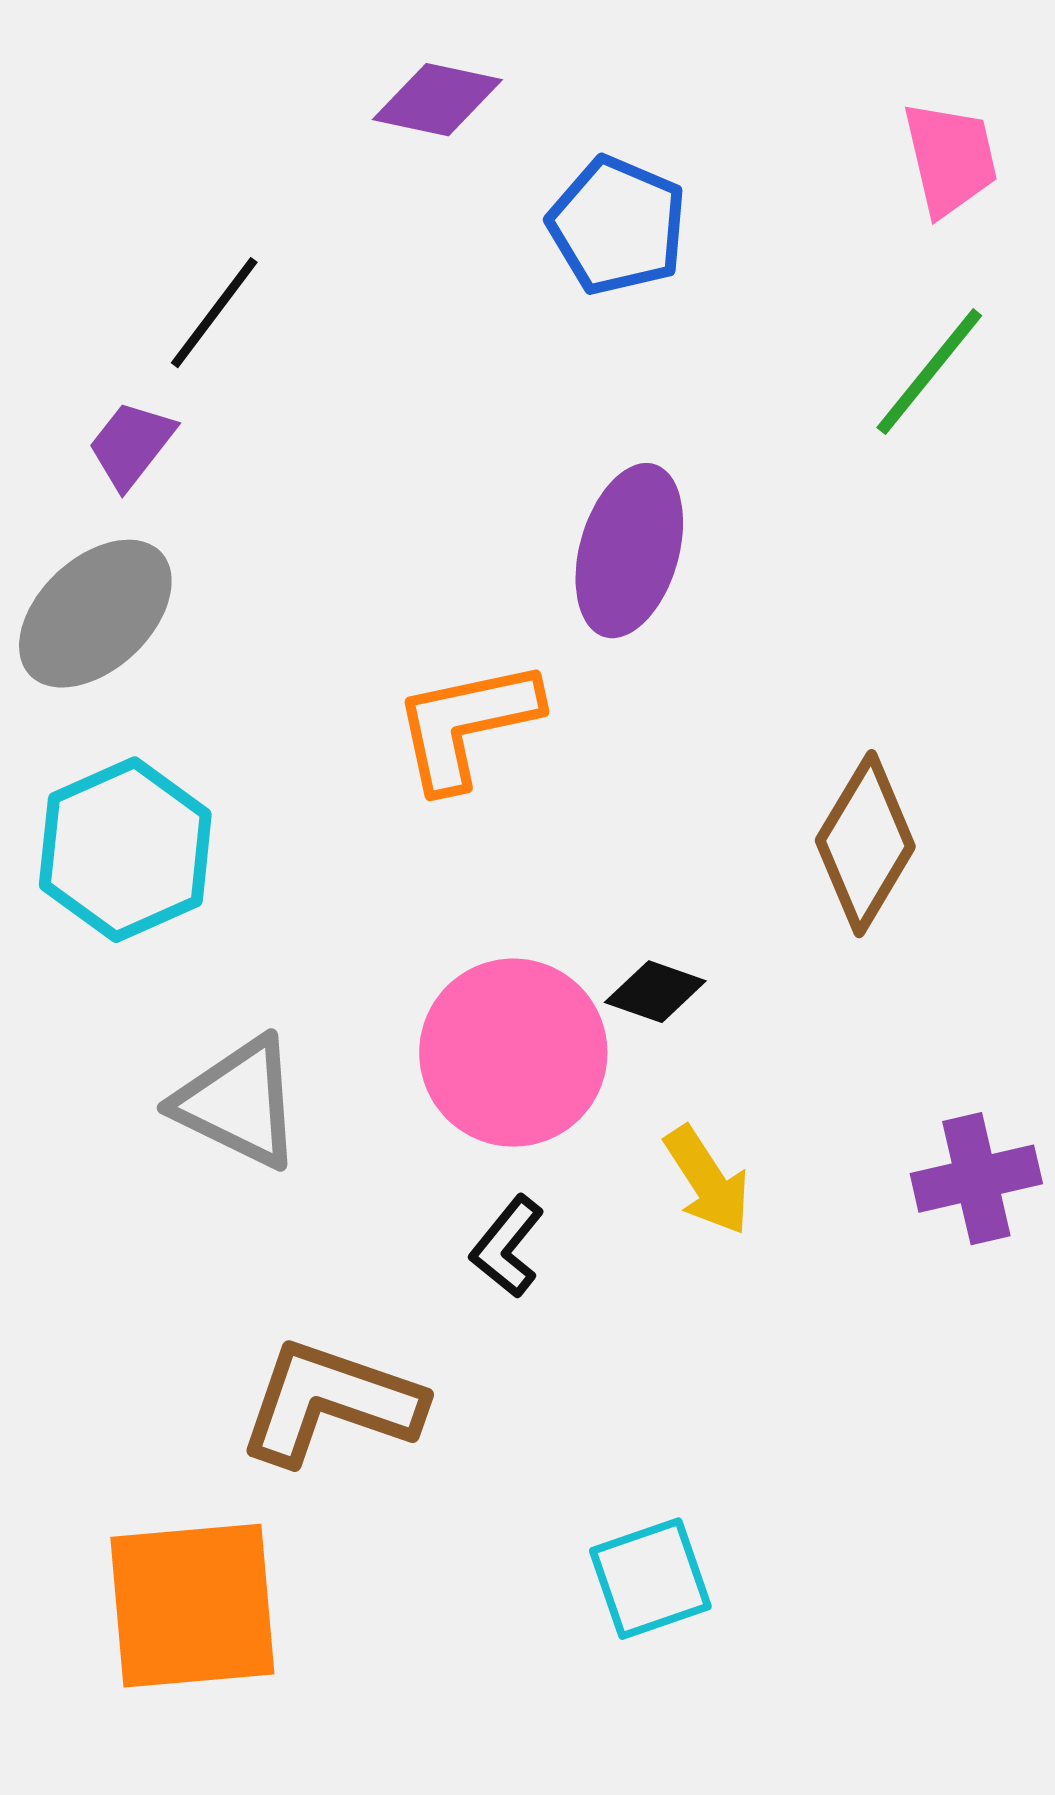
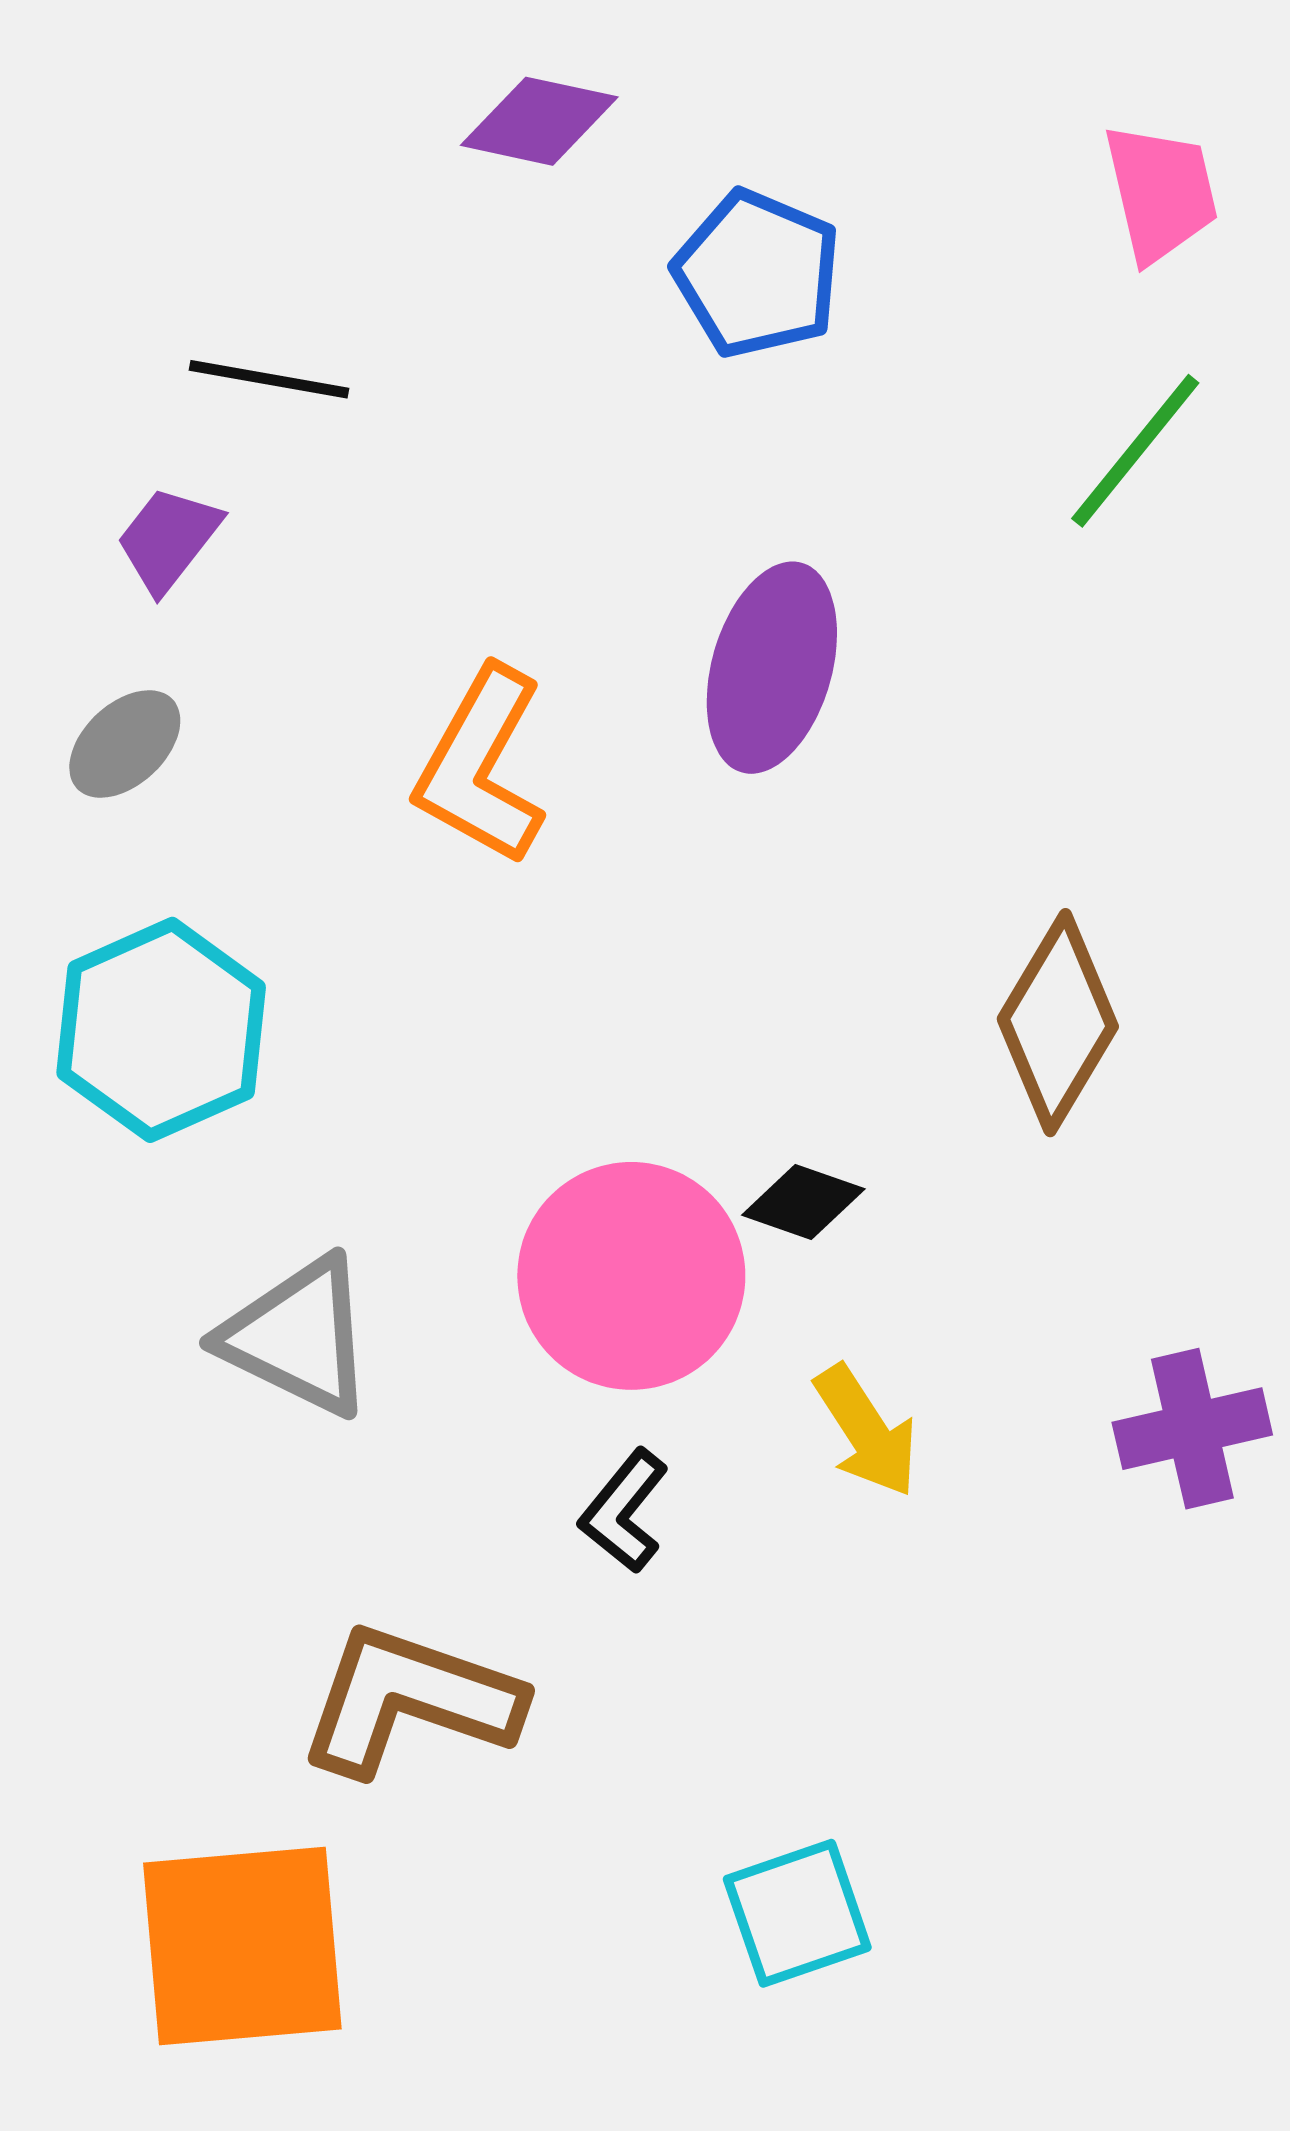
black line: (214, 313) -> (269, 379), turned 63
gray ellipse: (95, 614) -> (125, 744), size x0.6
orange L-shape: (466, 725) -> (481, 766), moved, turned -49

